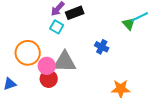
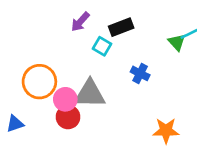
black rectangle: (75, 13) -> (121, 27), moved
cyan square: (57, 27) -> (102, 46), moved

